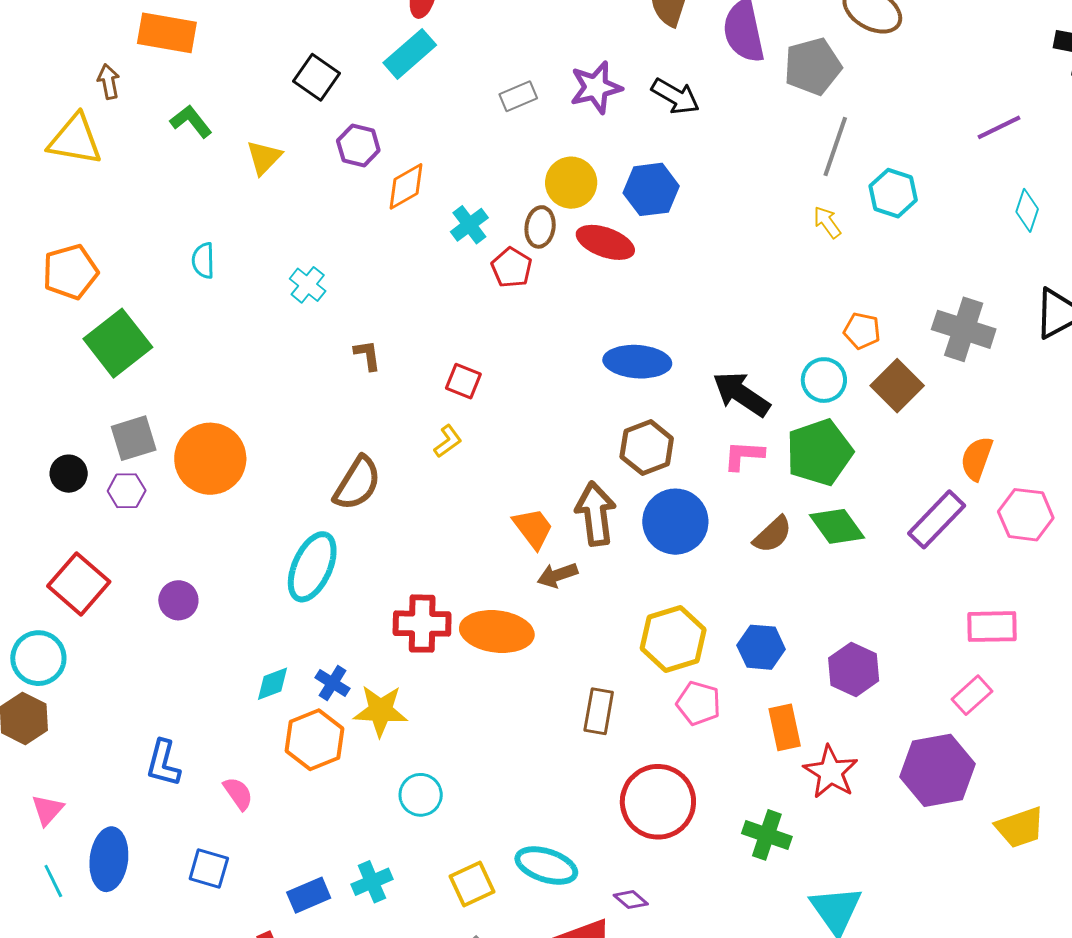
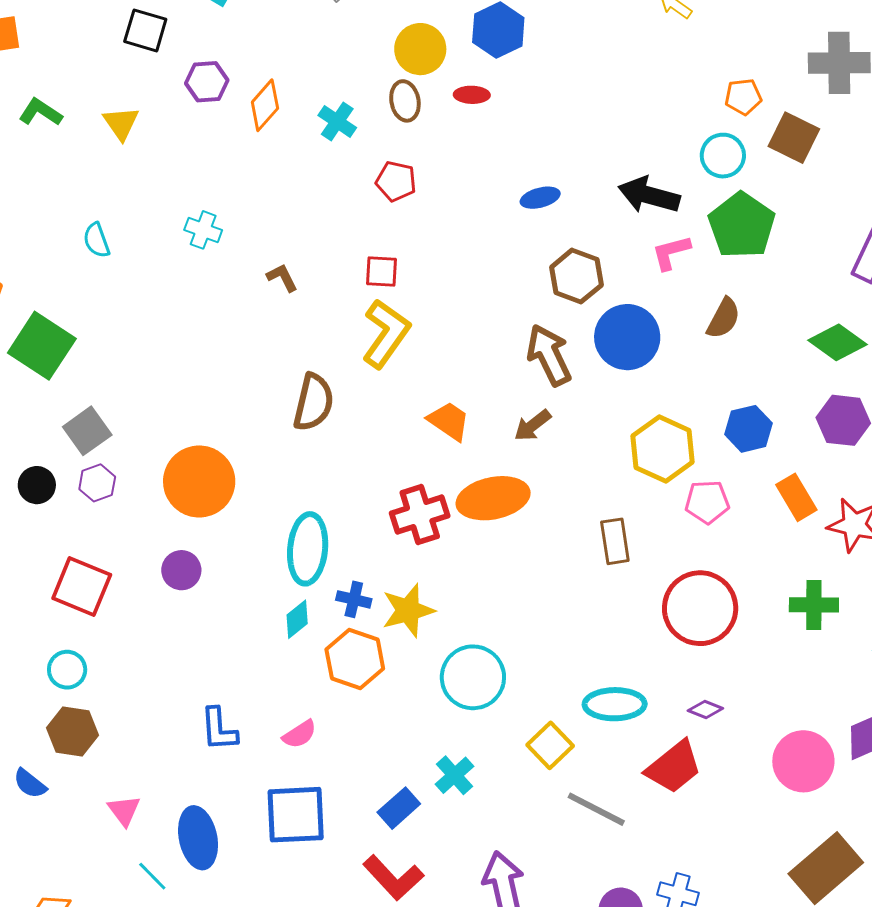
red ellipse: (605, 242) -> (472, 95), size x0.6
red pentagon: (512, 268) -> (396, 181), moved
blue ellipse: (637, 362) -> (540, 198), size x0.6
yellow L-shape: (448, 441) -> (386, 334), size x2.0
orange circle: (210, 459) -> (199, 481), moved
green diamond: (837, 526) -> (837, 342), moved
orange trapezoid: (533, 528) -> (449, 421), moved
cyan ellipse: (312, 567) -> (308, 549), moved
cyan circle: (38, 658) -> (67, 670), size x0.7
pink semicircle: (238, 793) -> (300, 734), turned 111
cyan circle: (421, 795) -> (473, 677), size x1.5
blue square: (209, 869) -> (296, 815), size x1.6

